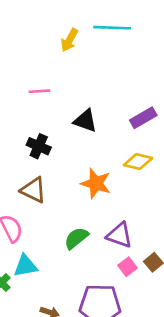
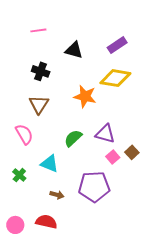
yellow diamond: (138, 162) -> (115, 78), size x1.4
brown triangle: (33, 190) -> (39, 104), turned 40
cyan triangle: (26, 266) -> (50, 164), moved, turned 36

